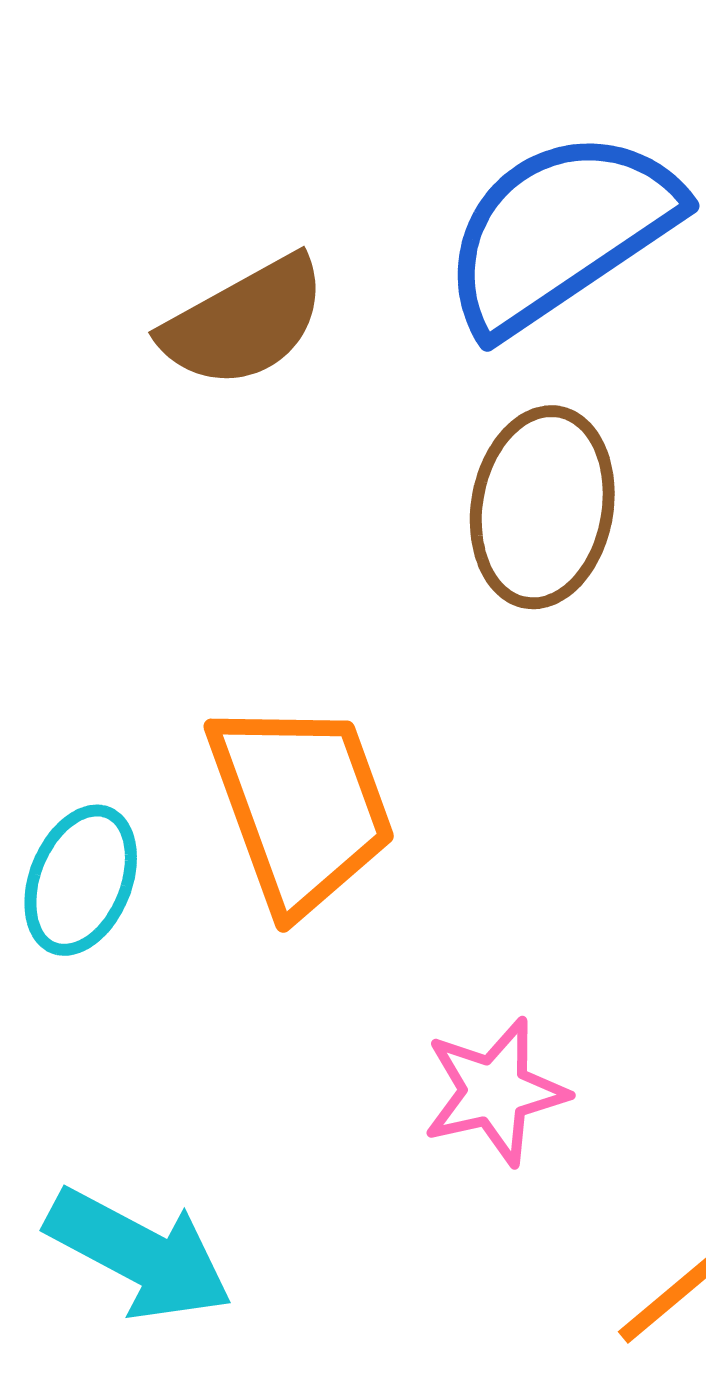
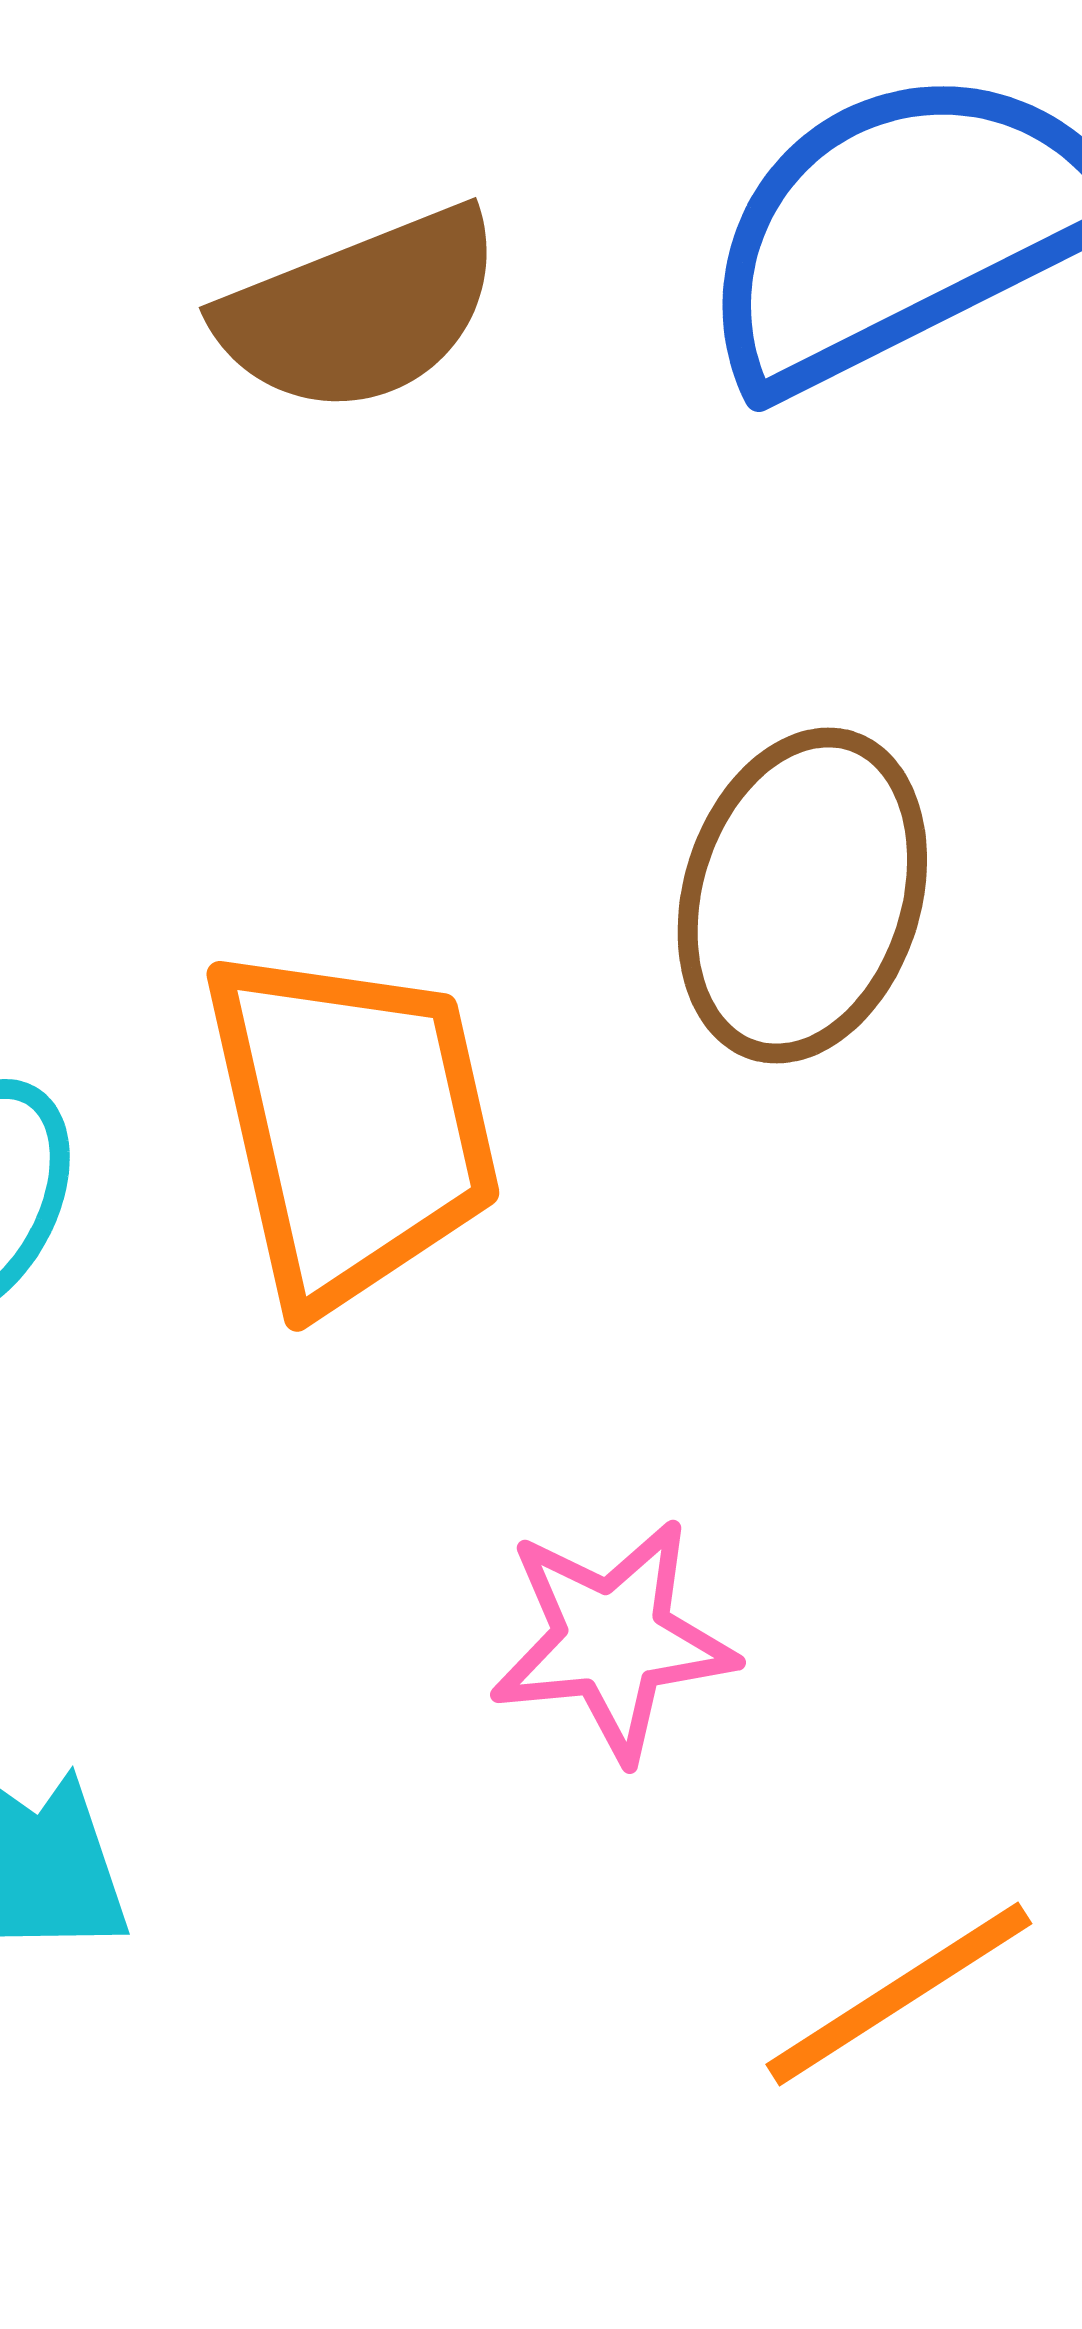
brown ellipse: (542, 507) -> (802, 896), moved

